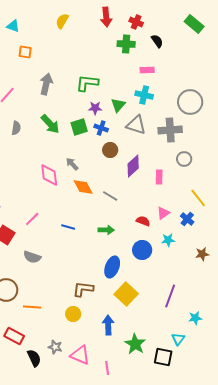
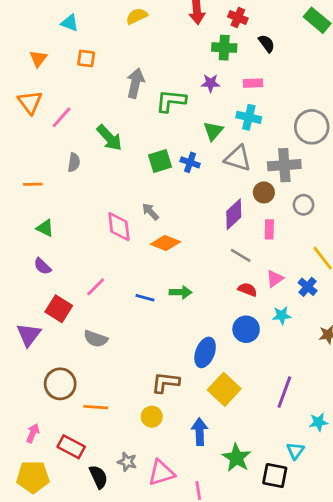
yellow semicircle: (62, 21) -> (137, 16), turned 35
gray arrow: (46, 84) -> (135, 83), moved
purple star: (95, 108) -> (211, 83), moved
green arrow: (50, 124) -> (109, 138), moved
brown circle: (110, 150) -> (264, 192), moved
orange diamond: (83, 187) -> (165, 243), turned -40
gray line: (110, 196) -> (241, 255), moved
green arrow: (106, 230) -> (180, 292), moved
pink triangle: (80, 355) -> (161, 473), turned -40

